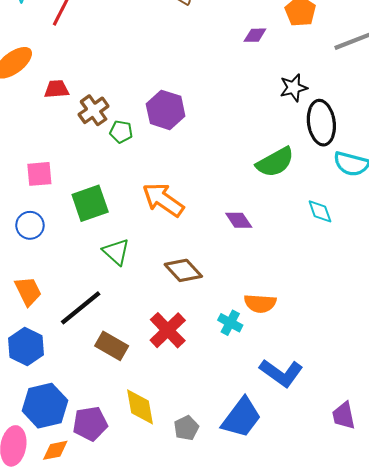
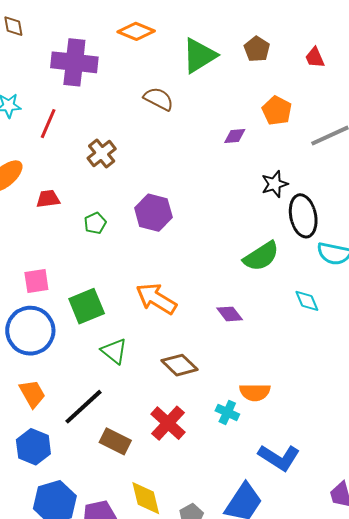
brown cross: (94, 110) -> (102, 153), moved
green pentagon: (121, 132) -> (95, 223), moved, turned -30
blue circle: (30, 225) -> (30, 331), size x1.8

